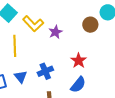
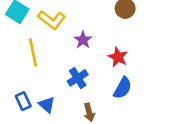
purple star: (55, 32) -> (83, 40), moved
blue triangle: (21, 77) -> (47, 105), moved

